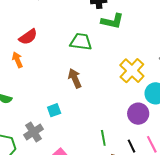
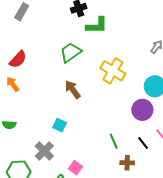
green trapezoid: (81, 42) -> (71, 52), turned -30
yellow cross: (132, 71) -> (113, 71), moved
cyan square: (54, 110) -> (60, 125), turned -32

